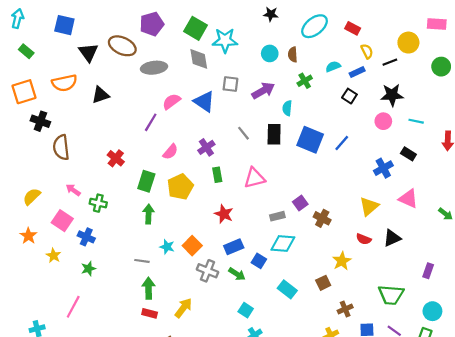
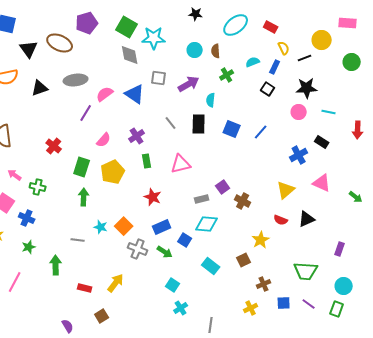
gray ellipse: (154, 68) -> (76, 80), moved
blue rectangle: (357, 72) -> (275, 67), turned -40
blue square: (310, 140) -> (232, 129), size x0.7
green arrow: (149, 288) -> (56, 265), moved

